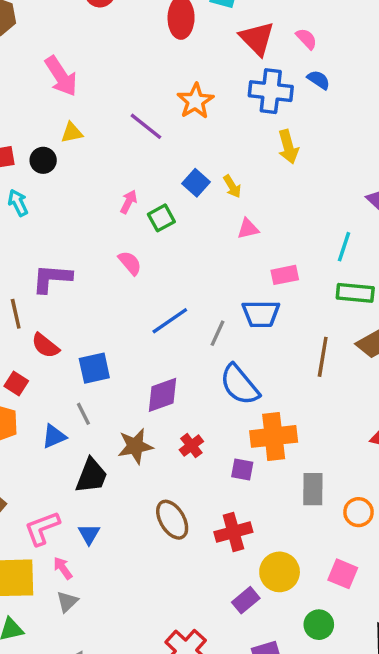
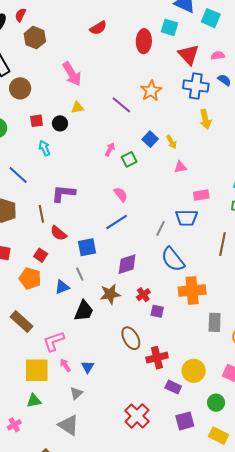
pink semicircle: (306, 39) -> (218, 56), turned -56
pink semicircle: (130, 263) -> (121, 194), moved
blue line: (170, 321) -> (117, 222), moved
purple square: (242, 470) -> (157, 311), moved
red cross: (233, 532) -> (157, 358), moved
blue triangle: (89, 534) -> (88, 367), moved
purple rectangle: (246, 600) -> (173, 387), turned 63
gray triangle: (67, 602) -> (76, 393), moved

